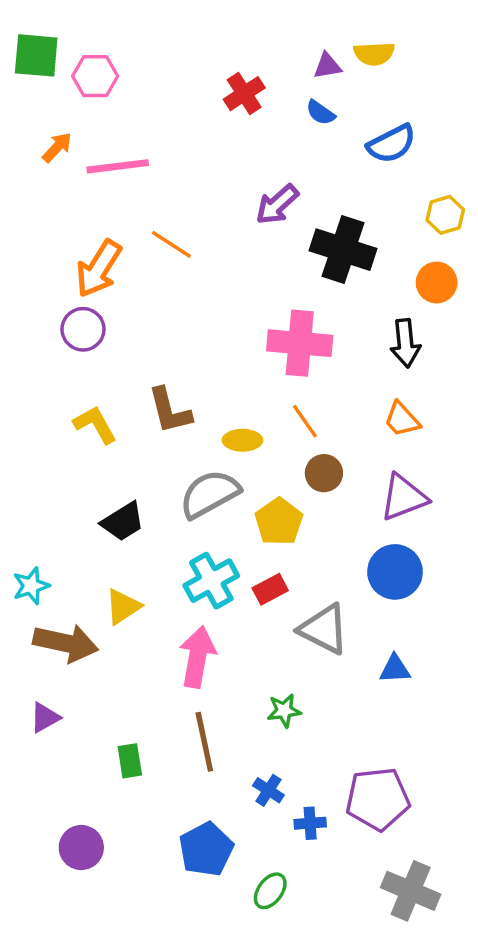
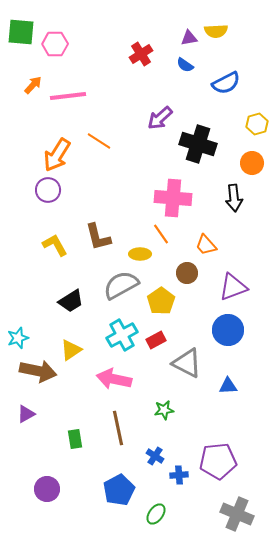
orange trapezoid: (402, 419) -> (206, 245), moved
orange line: (305, 421) -> (161, 234), moved
pink arrow: (197, 657) -> (114, 379), turned -88

